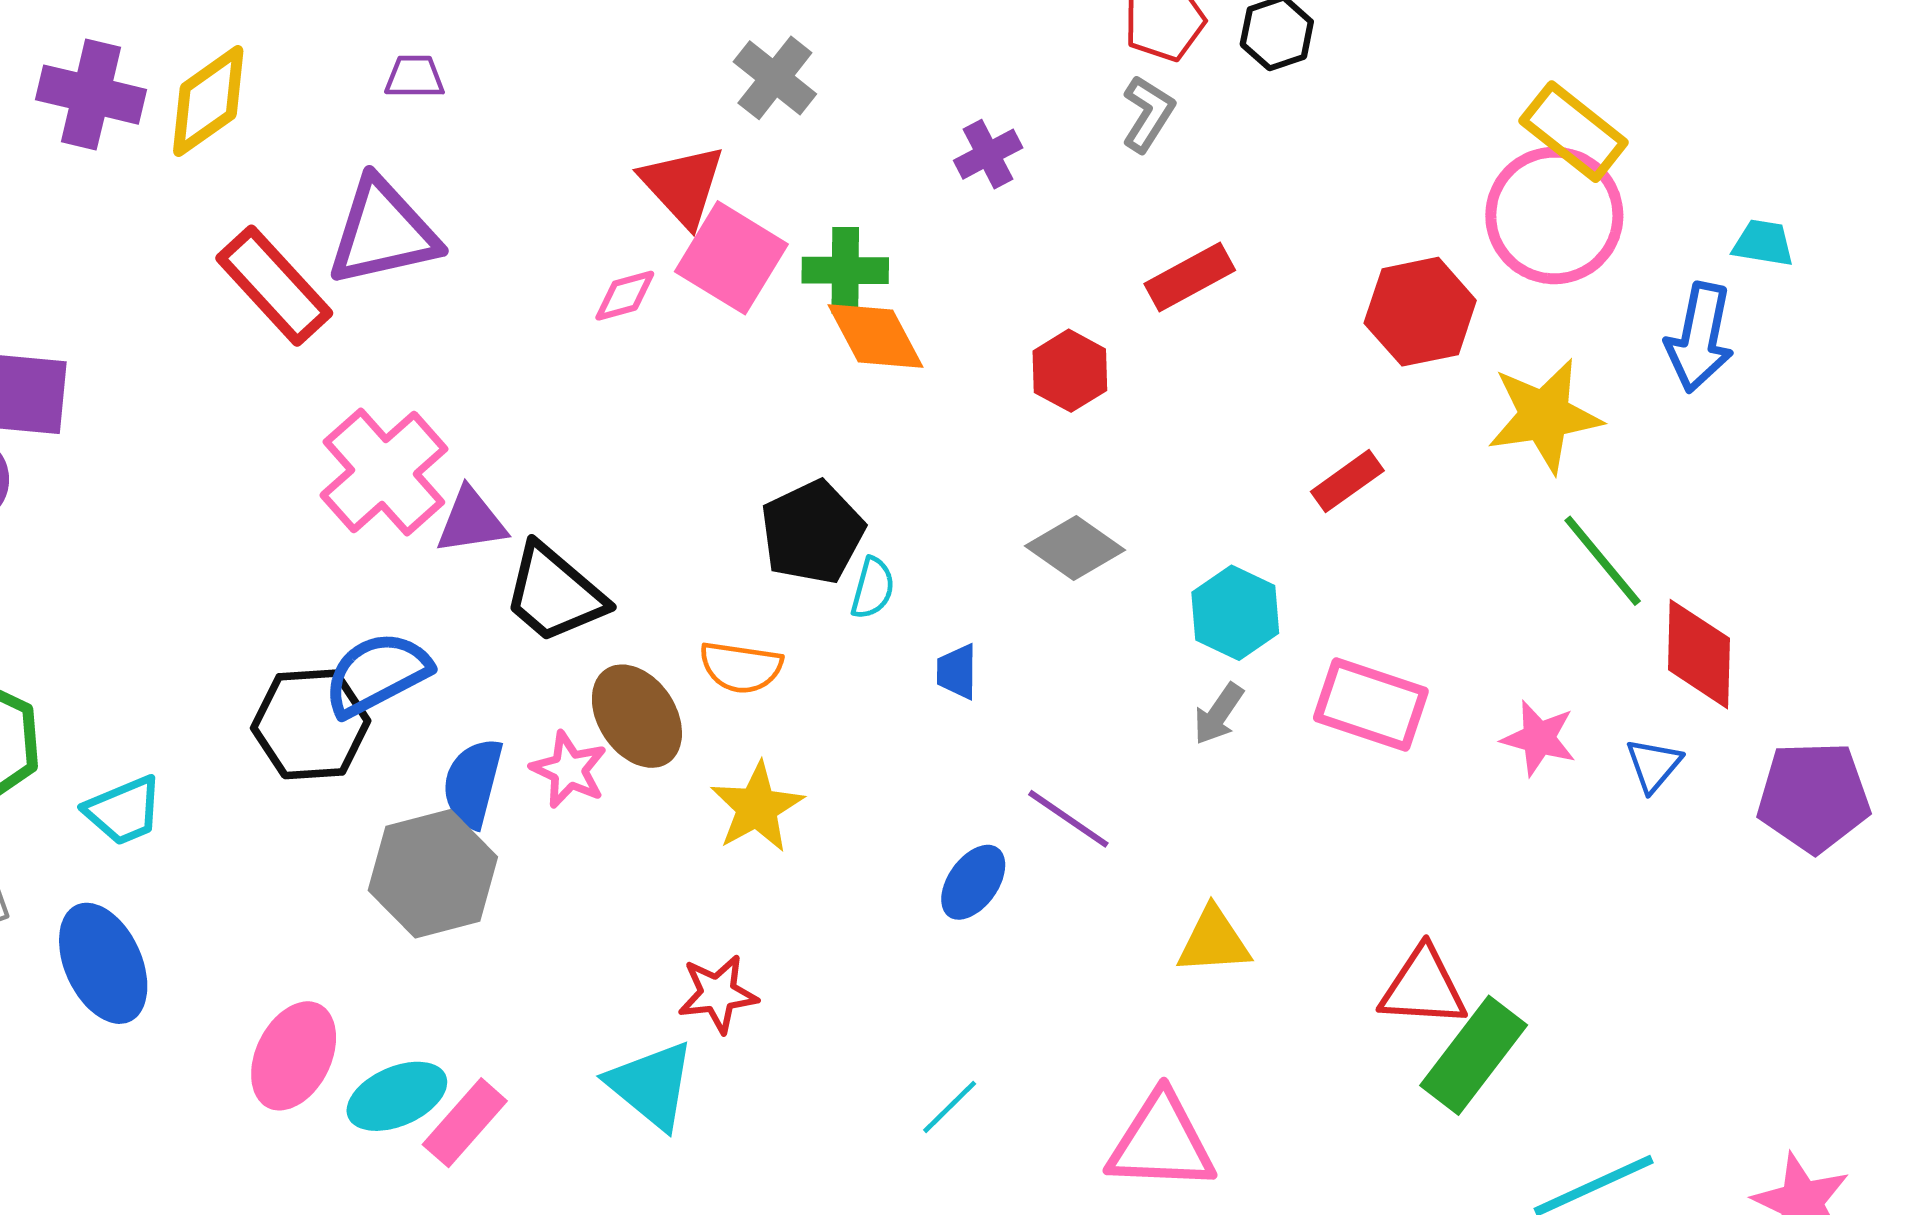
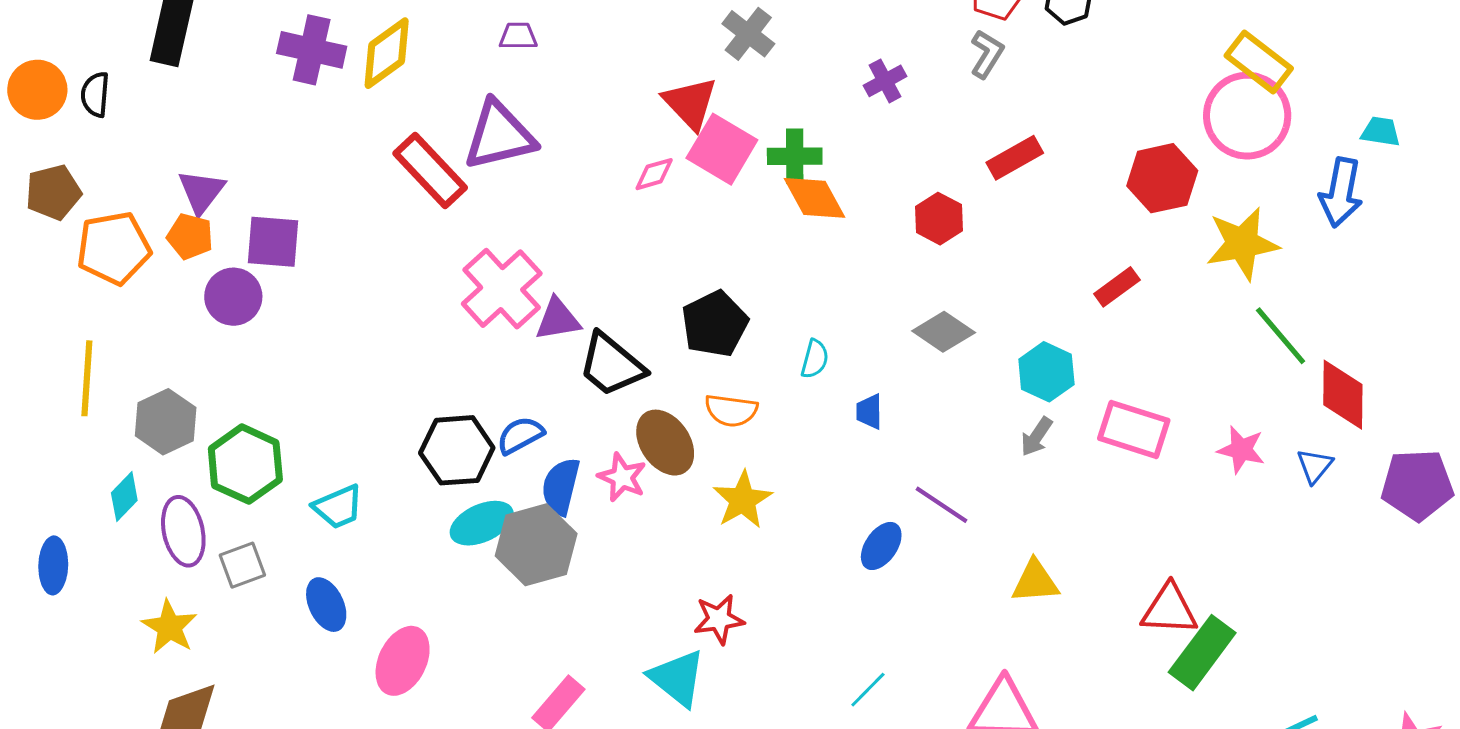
black pentagon: (812, 532) -> (715, 324), moved
blue semicircle: (377, 674) -> (520, 435), moved, size x0.7
blue ellipse: (103, 963) -> (326, 605), size x0.7
pink ellipse: (294, 1056) -> (403, 661), moved
cyan ellipse: (397, 1096) -> (482, 523), moved

